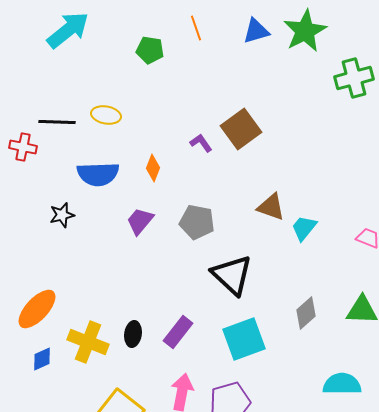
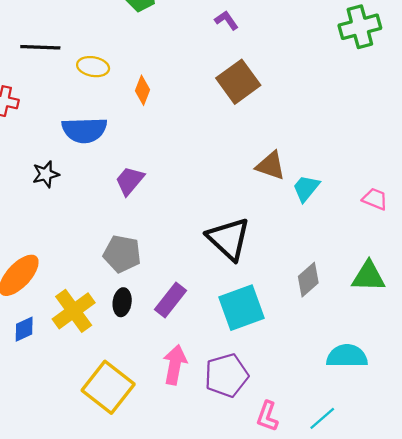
black line: (57, 122) -> (40, 47), moved
purple L-shape: (201, 143) -> (226, 20), moved
orange diamond: (153, 168) -> (143, 90), moved
gray pentagon: (197, 222) -> (122, 254), moved
yellow cross: (88, 342) -> (74, 311), turned 33

